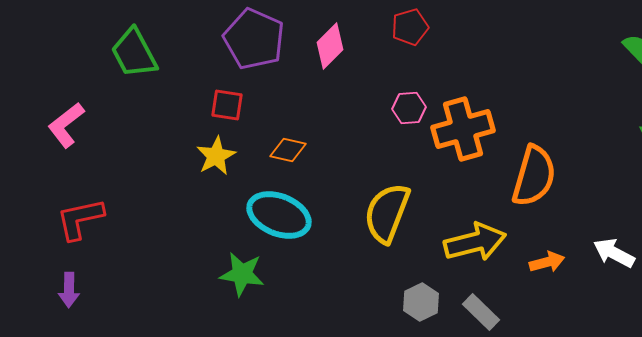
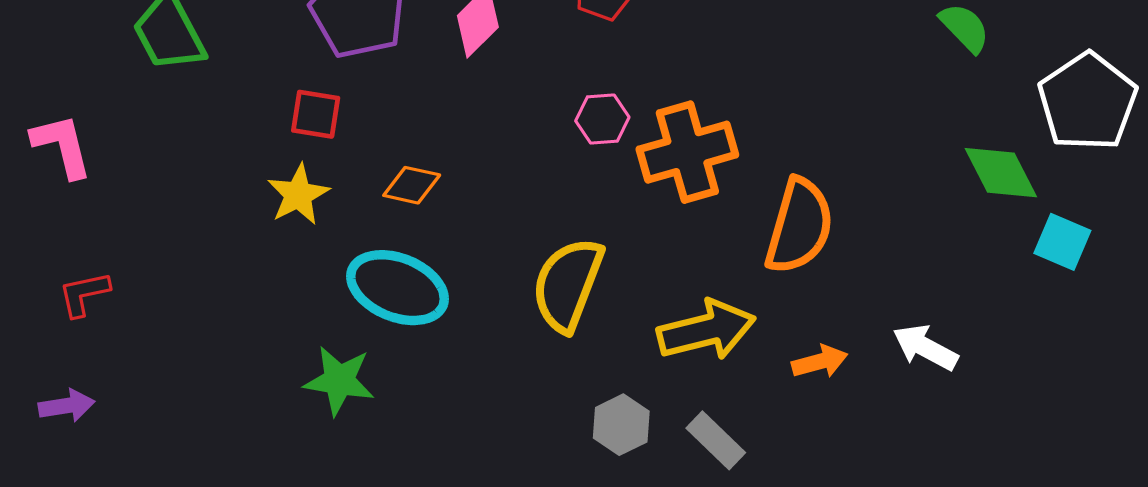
pink L-shape: (66, 125) -> (62, 146), turned 114
red L-shape: (80, 219) -> (84, 294), size x0.7
purple arrow: (69, 290) -> (67, 406), turned -100

